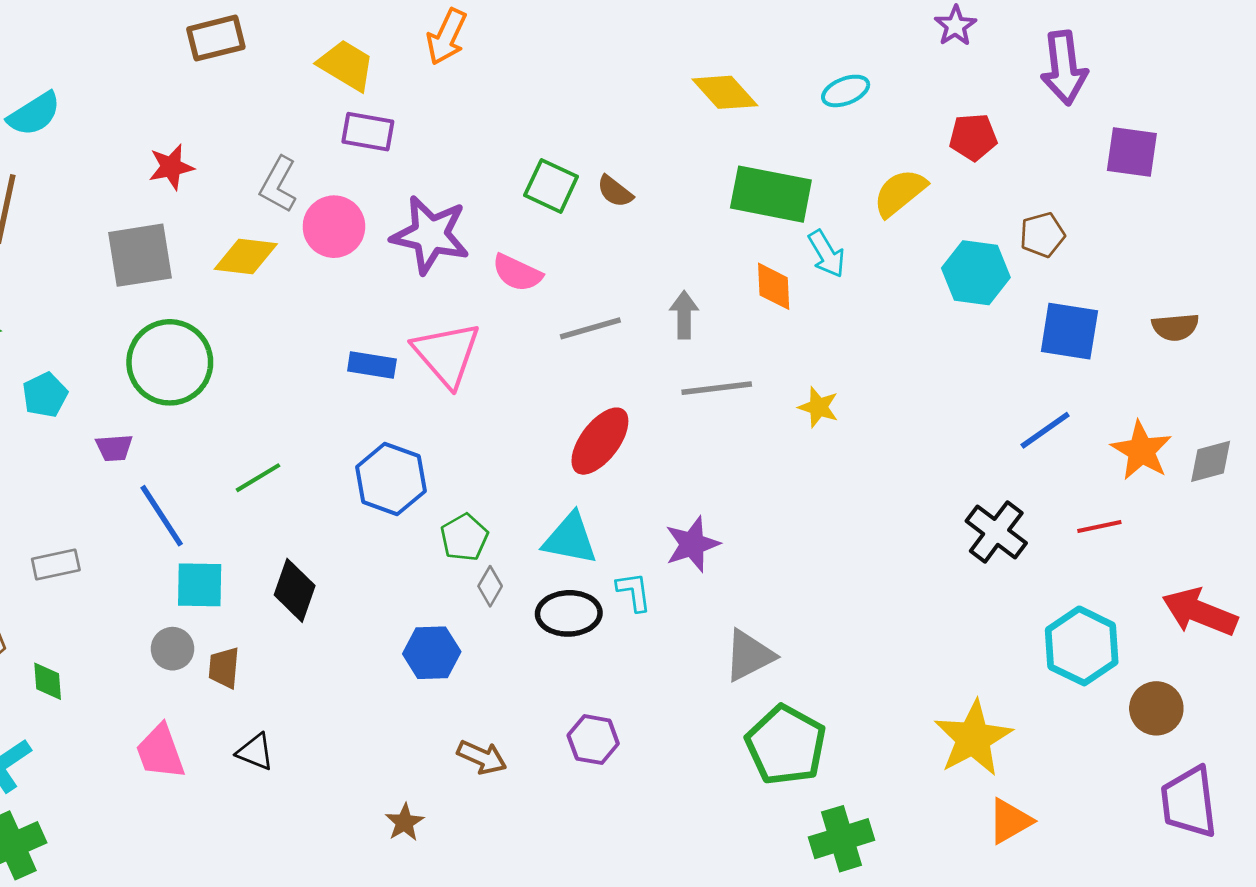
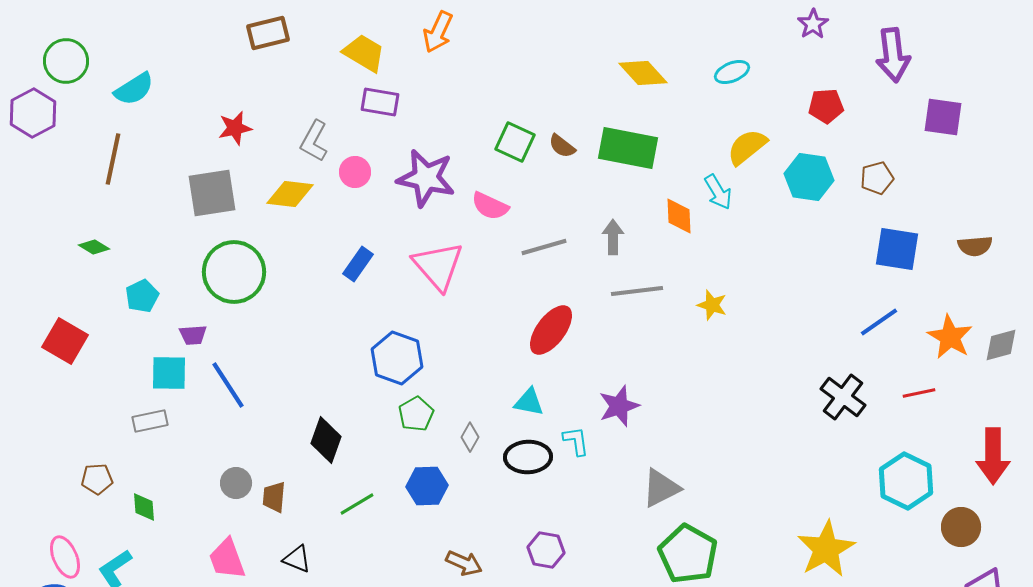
yellow semicircle: (900, 193) -> (747, 147), moved
green rectangle: (771, 194) -> (628, 148), moved
pink circle: (334, 227) -> (355, 172), size x0.7
cyan hexagon: (976, 273) -> (809, 177), moved
blue rectangle: (372, 365) -> (358, 264), moved, turned -64
green line: (258, 478) -> (357, 504), moved
green pentagon: (464, 537) -> (416, 414), moved
cyan triangle: (570, 539) -> (529, 402), size x0.7
cyan square: (200, 585) -> (169, 373), moved
red arrow: (1200, 612) -> (993, 456), turned -112

